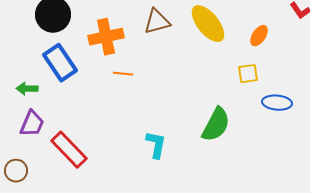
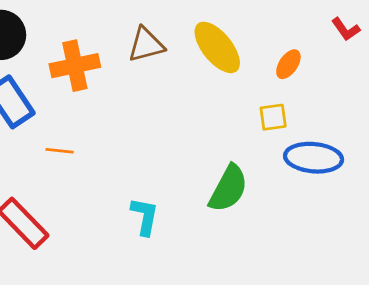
orange line: (123, 74) -> (60, 151), moved
blue ellipse: (277, 103) -> (314, 158), size x1.4

